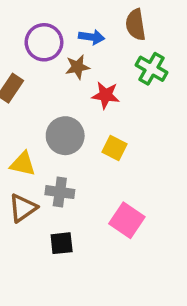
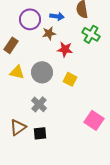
yellow triangle: (23, 164) -> (17, 72), moved
gray cross: (60, 192) -> (39, 104), turned 35
brown triangle: (23, 208) -> (18, 127), moved
pink square: (127, 220) -> (94, 120), moved

